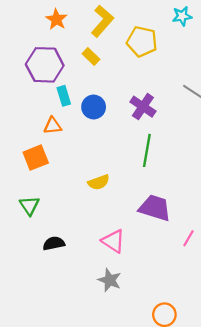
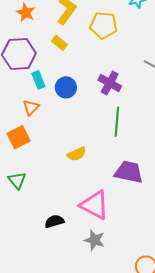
orange triangle: (53, 126) -> (31, 107), turned -36
pink triangle: (113, 241) -> (95, 205), size x1.4
black semicircle: (54, 243) -> (54, 221), moved

